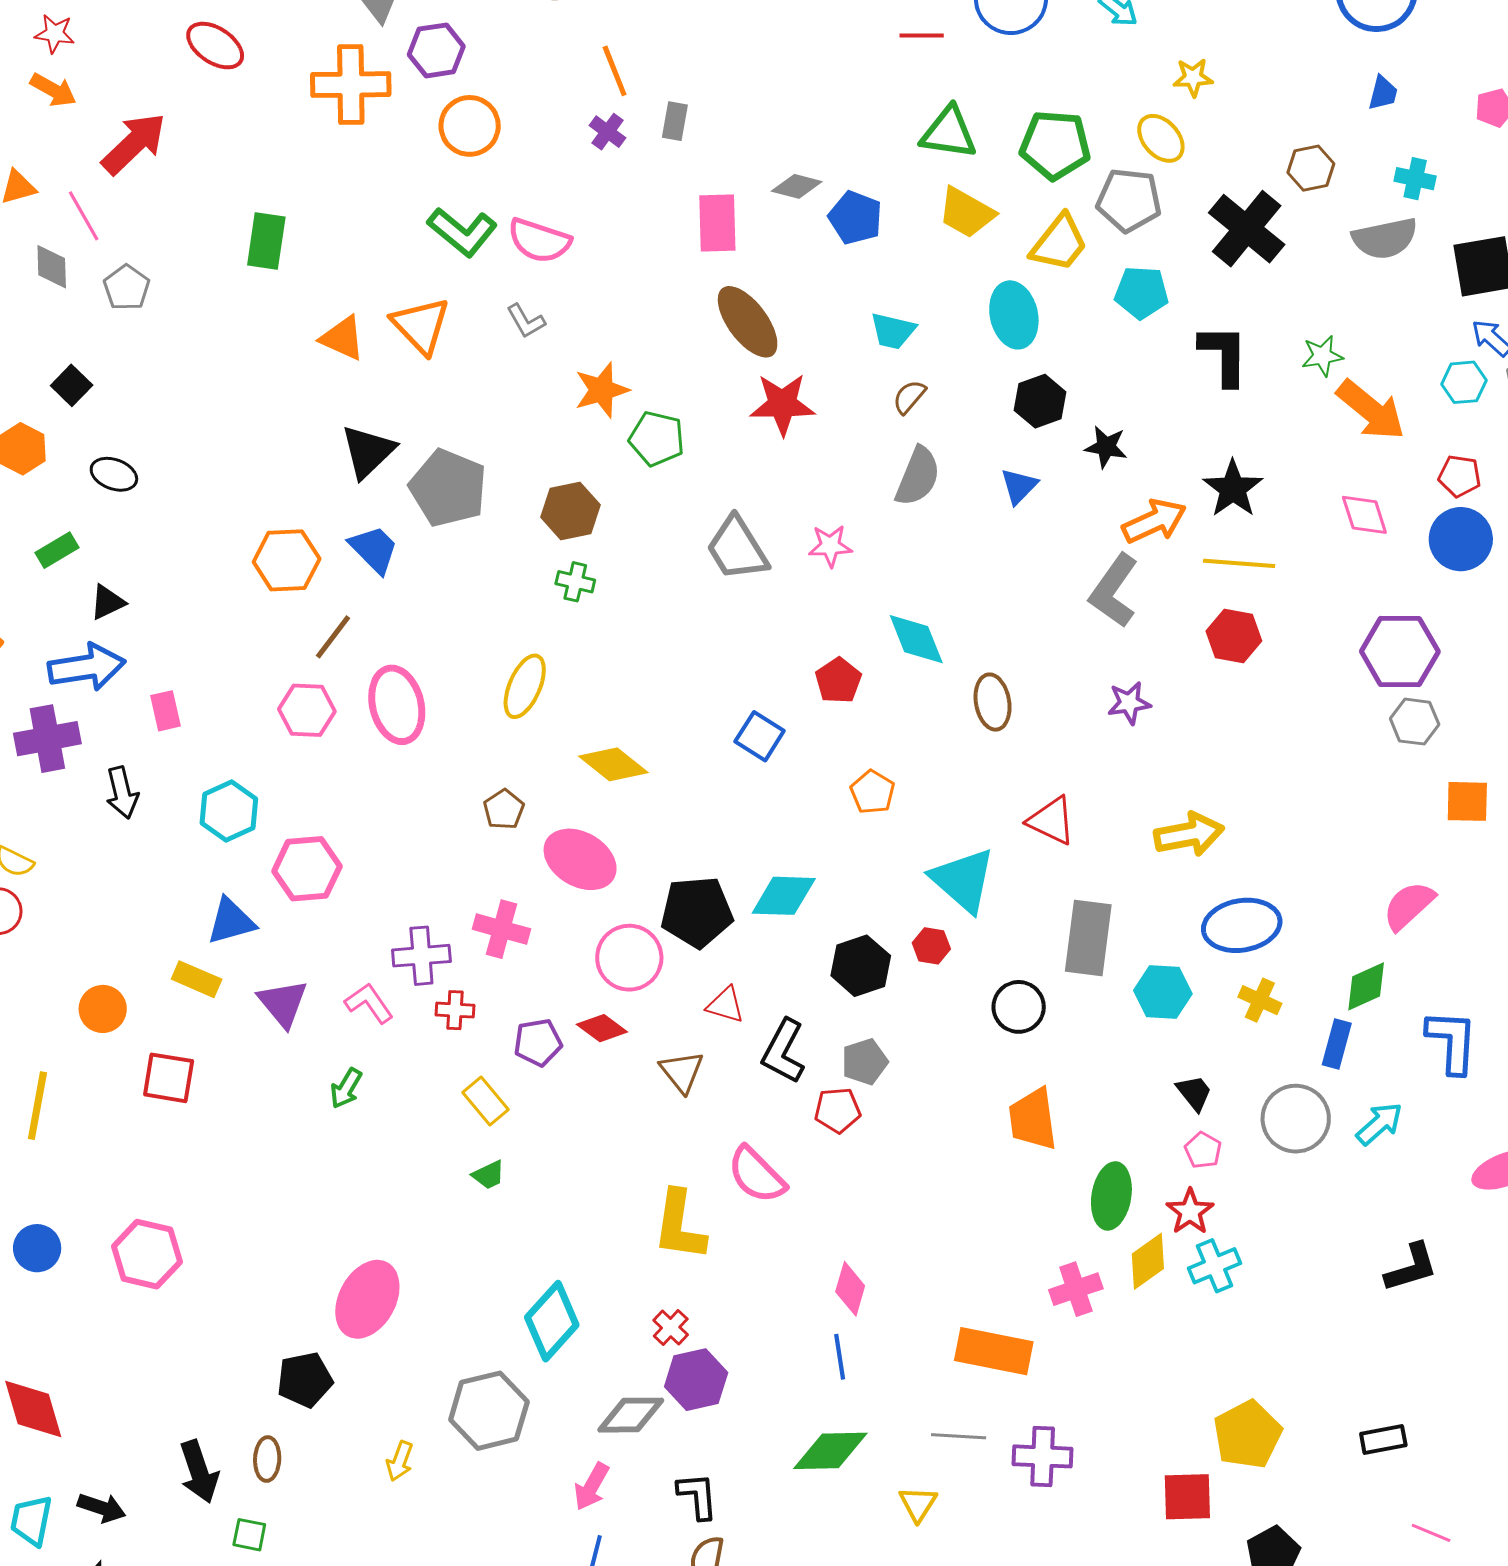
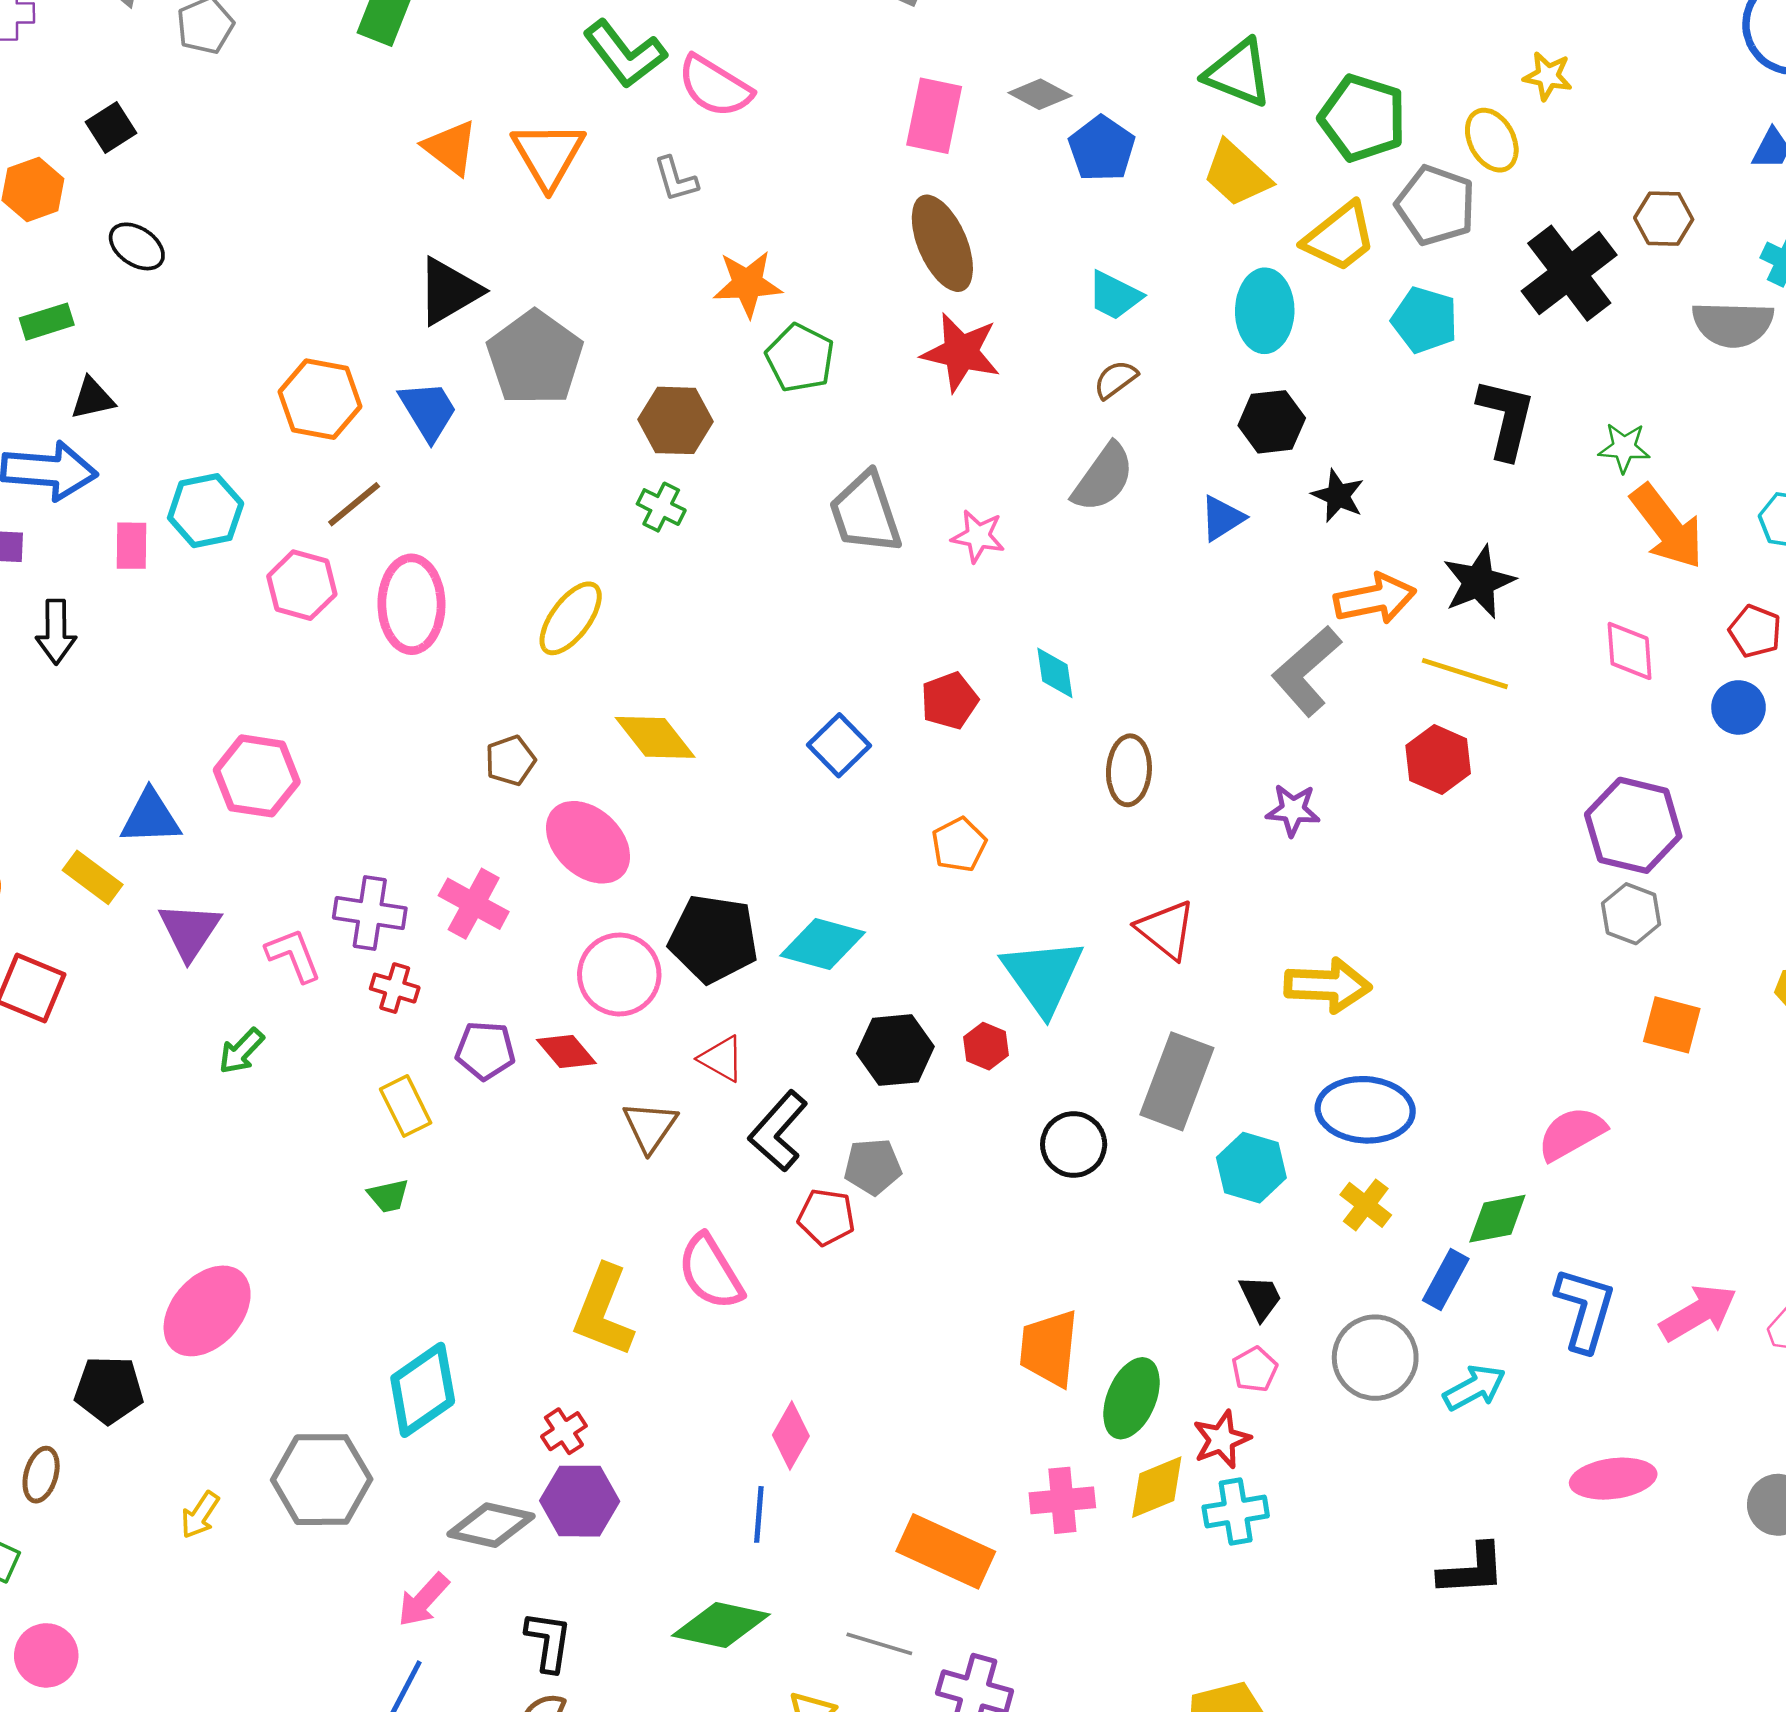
blue circle: (1461, 539) -> (1739, 707), size x0.7
cyan diamond: (916, 639) -> (1055, 673), size x0.7
cyan hexagon: (229, 811) -> (206, 511), moved
orange trapezoid: (1033, 1119) -> (1049, 1348), moved

